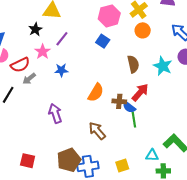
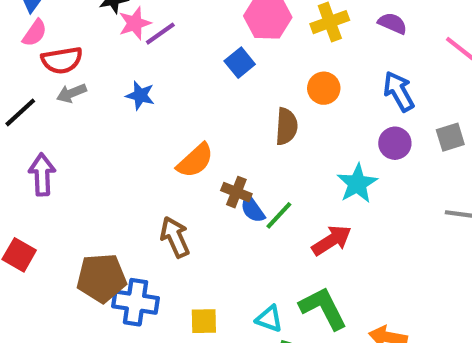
orange circle: (143, 30) -> (324, 88), moved
pink star: (43, 52) -> (135, 23), moved
cyan star: (163, 66) -> (357, 183), moved
red arrow: (140, 92) -> (332, 240), moved
purple arrow: (55, 113) -> (42, 175), moved
green line: (134, 120) -> (279, 215), moved, turned 35

